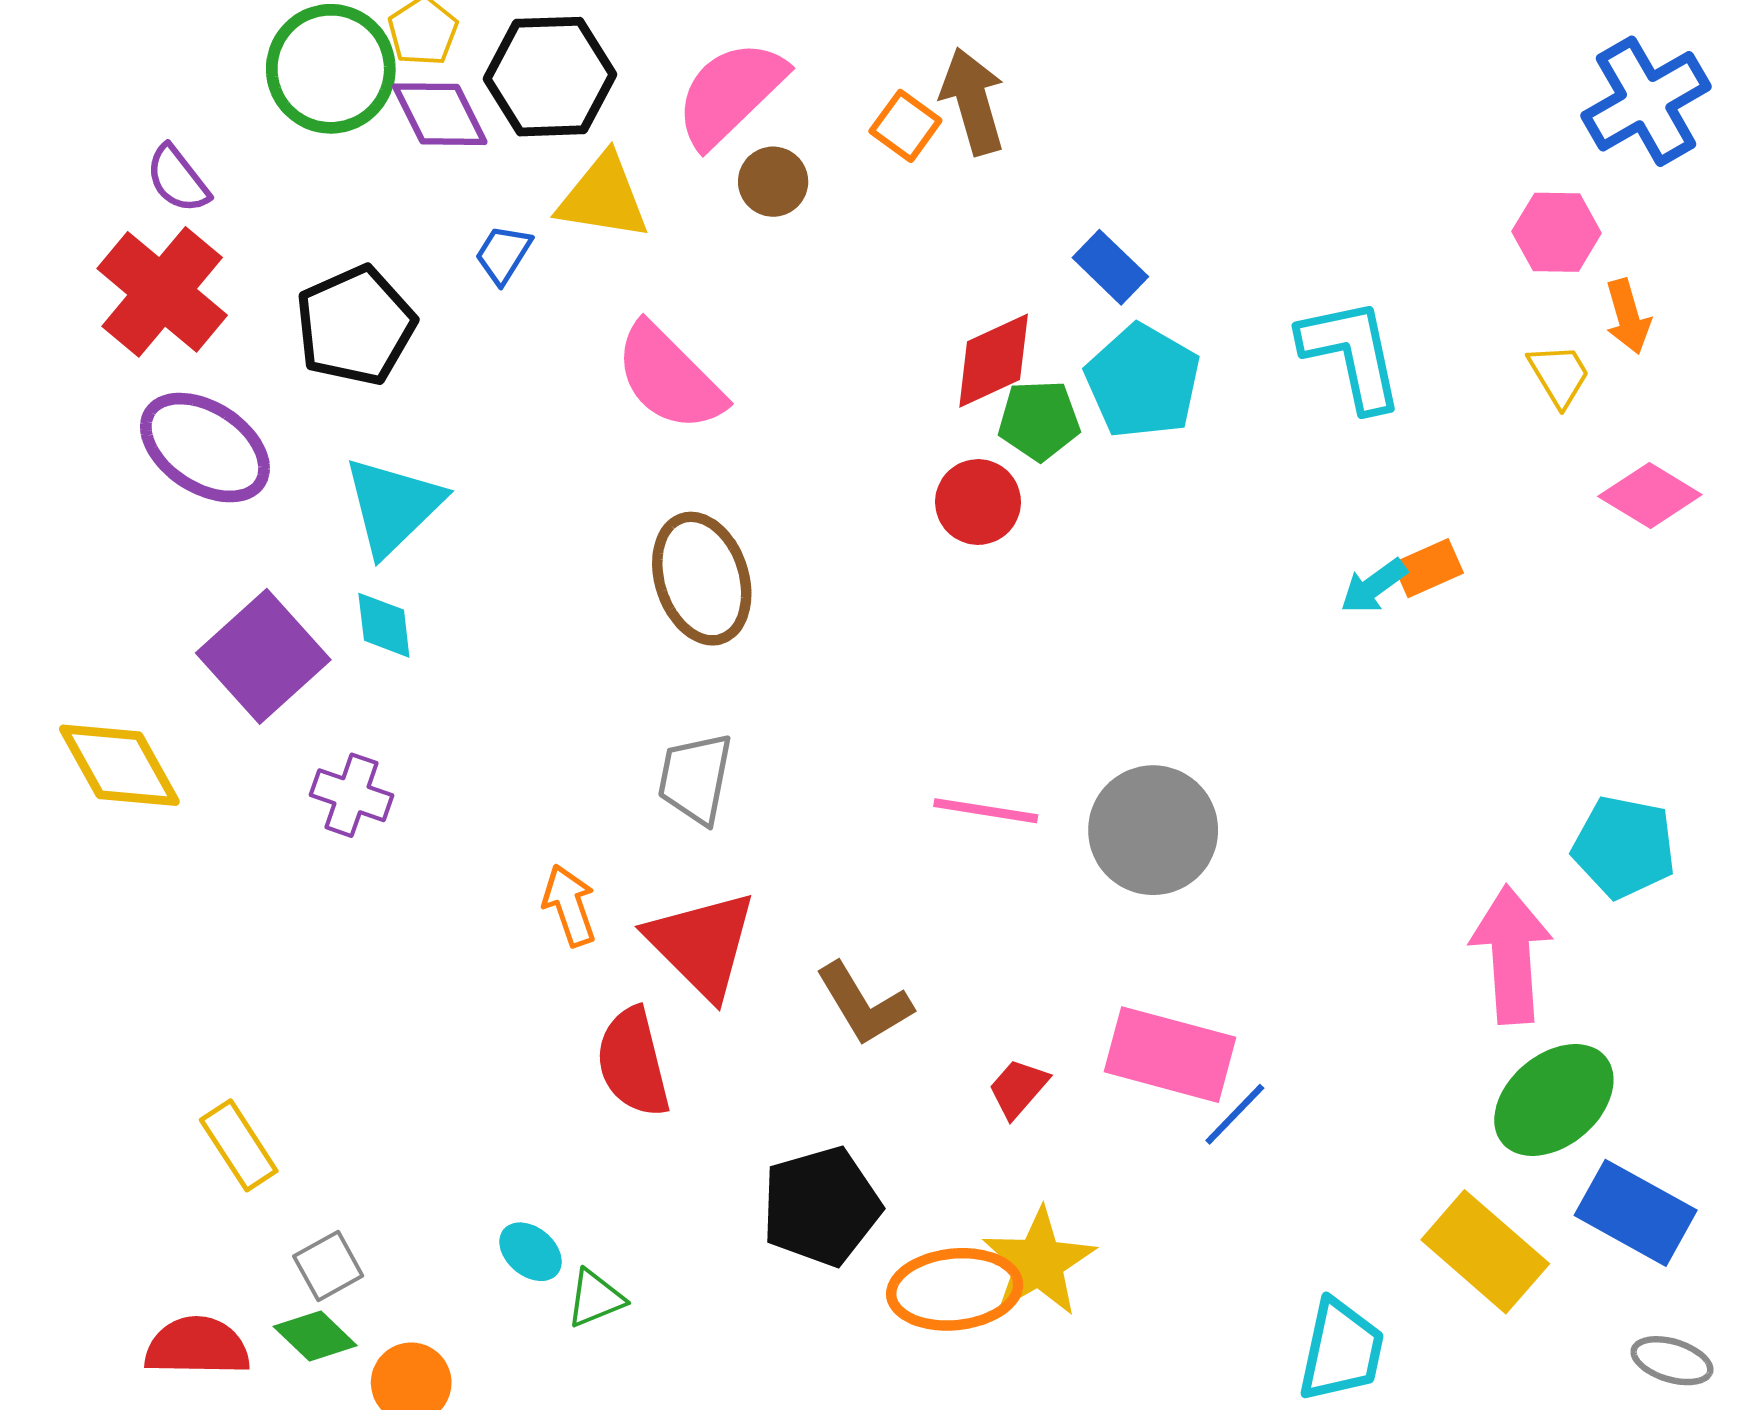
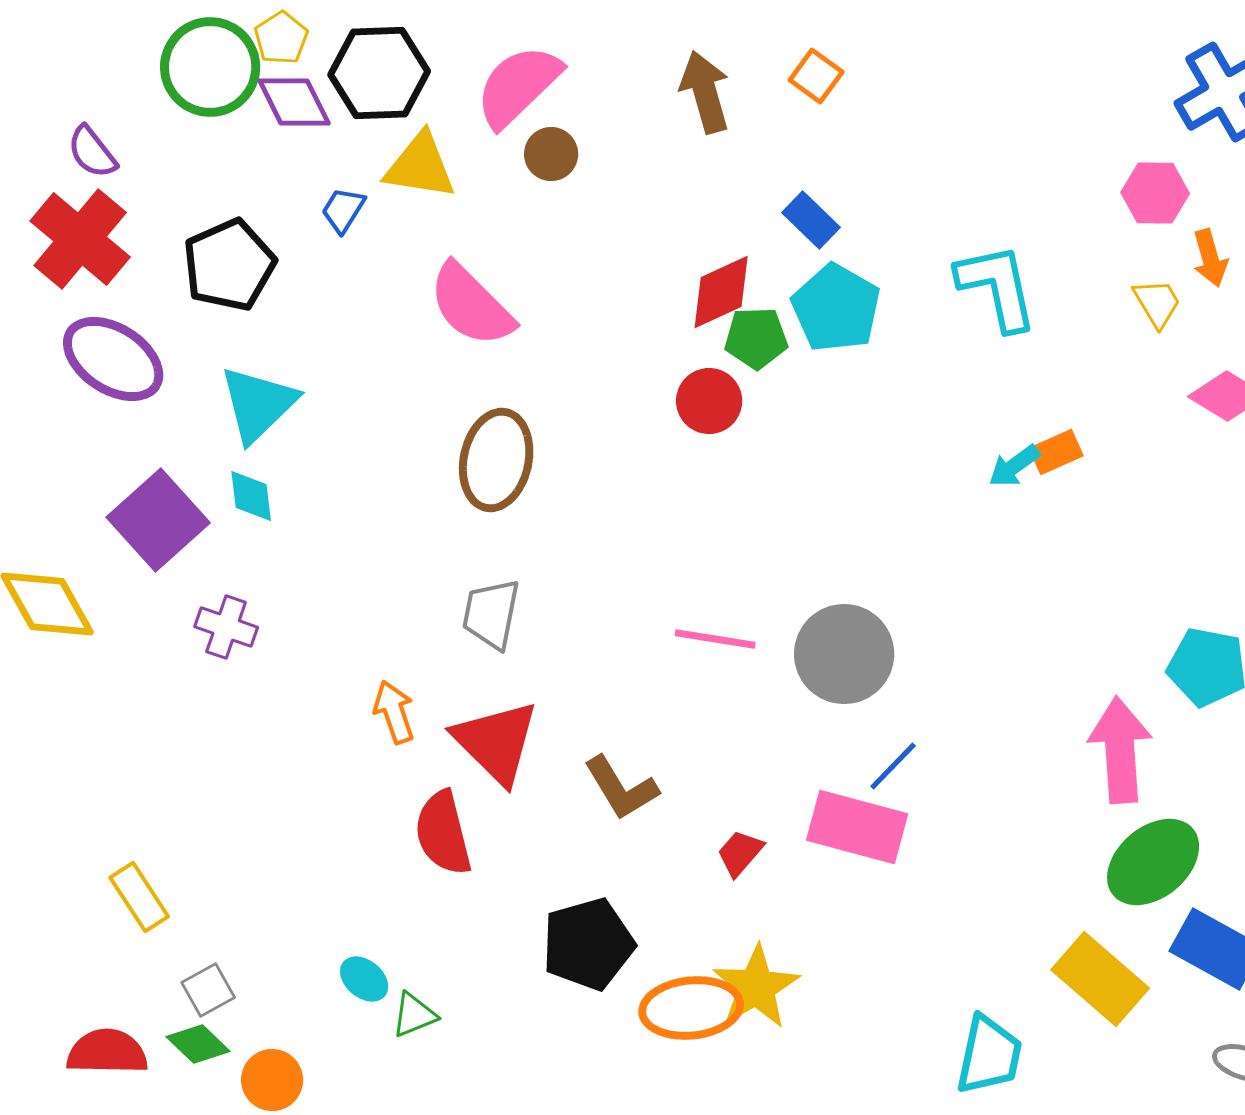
orange square: (905, 126) -> (816, 76), moved
brown ellipse: (702, 579) -> (496, 460), turned 30
blue line: (1235, 1114) -> (893, 766), moved

